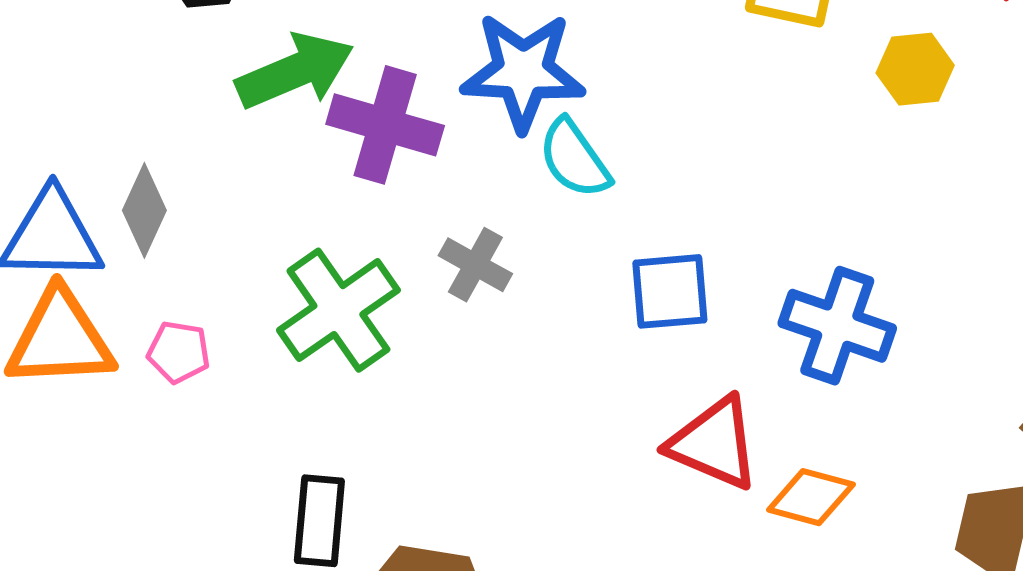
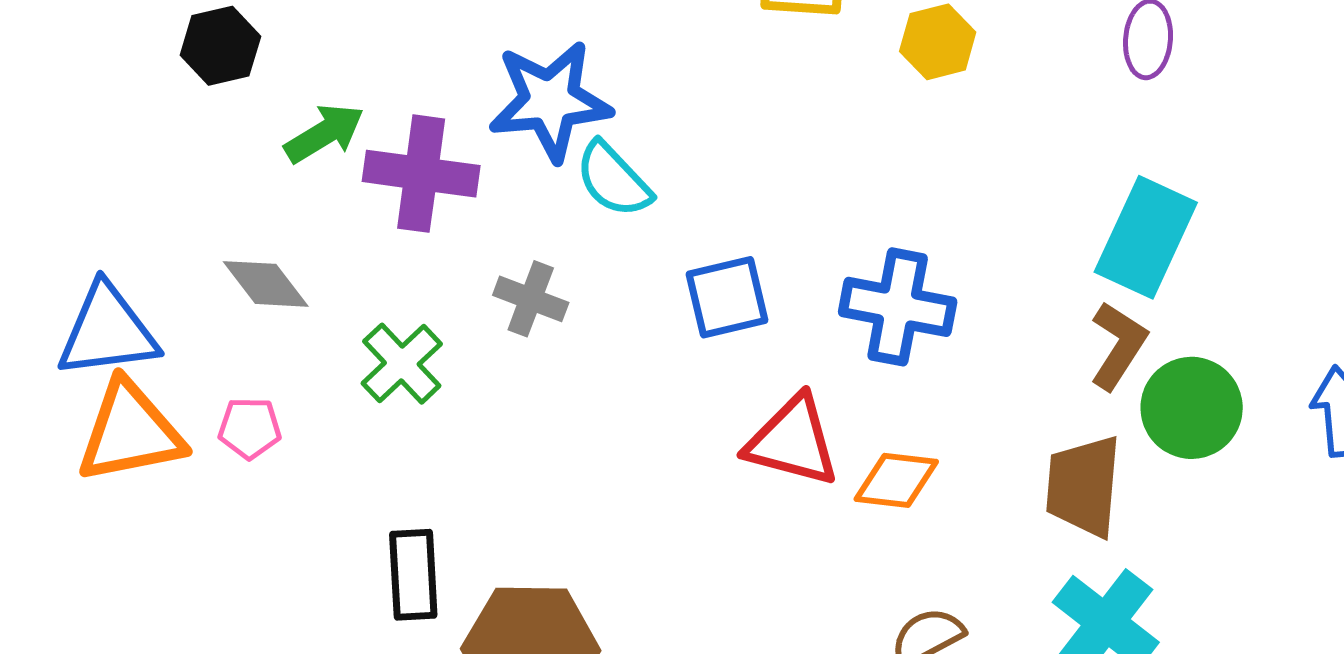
green arrow: (295, 71) -> (324, 133), size x0.7
gray diamond: (144, 210) -> (266, 284), moved, turned -54
green cross: (338, 310) -> (402, 364), size x0.7

